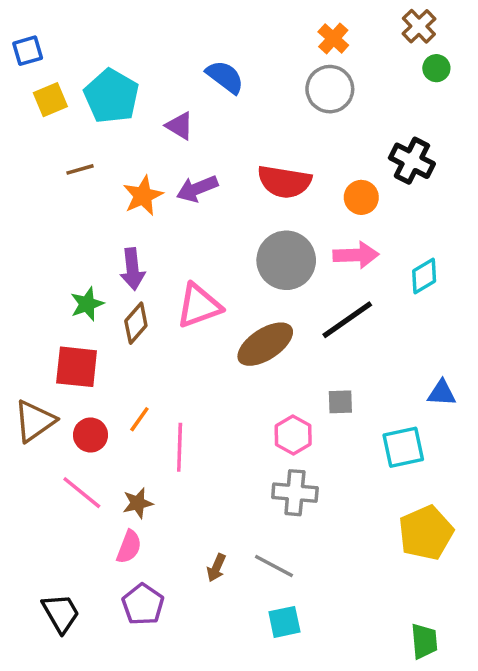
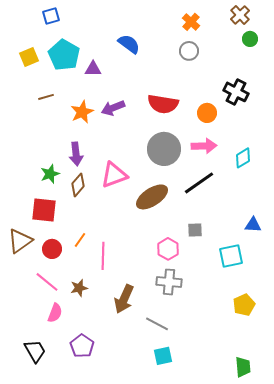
blue square: (28, 51) -> (51, 16), moved
gray circle: (330, 89) -> (189, 51), size x0.7
purple triangle: (180, 126) -> (93, 69), moved, turned -30
yellow pentagon: (426, 533) -> (244, 305), size x0.7
pink semicircle: (129, 547) -> (55, 313), moved
brown arrow: (216, 568) -> (124, 299), moved, size x1.8

